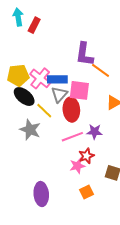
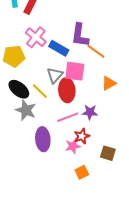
pink cross: (40, 78) -> (36, 37), moved
blue rectangle: (57, 79) -> (59, 48), moved, turned 30
black ellipse: (24, 96) -> (19, 89), moved
purple ellipse: (41, 194) -> (43, 139), moved

